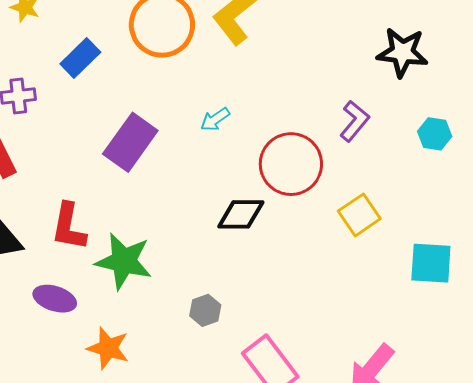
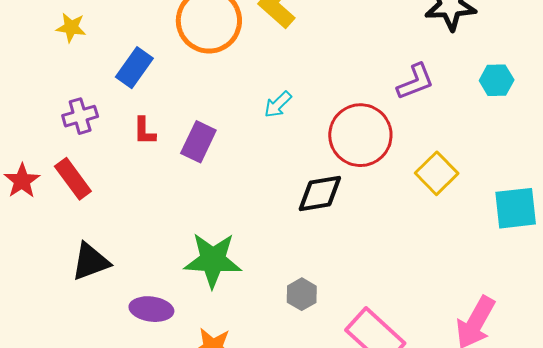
purple L-shape: (354, 121) -> (415, 82), turned 39
purple rectangle: (130, 142) -> (198, 142), size x0.7
red L-shape: (69, 227) -> (144, 131), moved, size x0.6

